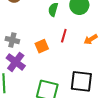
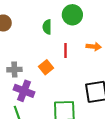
orange arrow: (91, 39) -> (94, 47), turned -128

